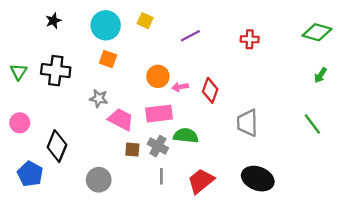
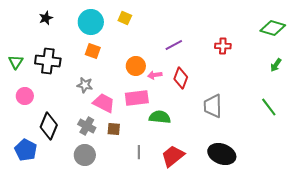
purple line: (190, 36) -> (174, 45), moved
red cross: (250, 39) -> (223, 46), moved
pink circle: (20, 123) -> (25, 96), moved
gray cross: (158, 146) -> (87, 126), moved

